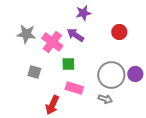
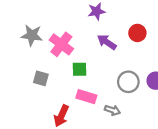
purple arrow: (75, 35) -> (107, 42), moved
gray circle: (111, 75) -> (128, 82), size x0.7
gray arrow: (105, 99) -> (112, 110), moved

